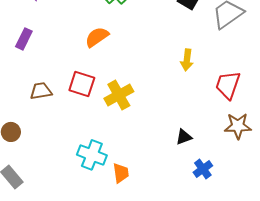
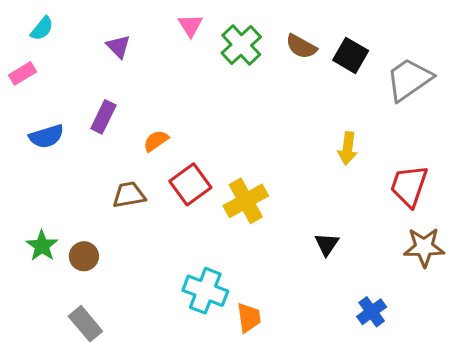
orange semicircle: (97, 37) -> (156, 141), moved, size x0.7
red square: (82, 84) -> (190, 184), turned 36
black triangle: (184, 137) -> (327, 244), moved, turned -36

